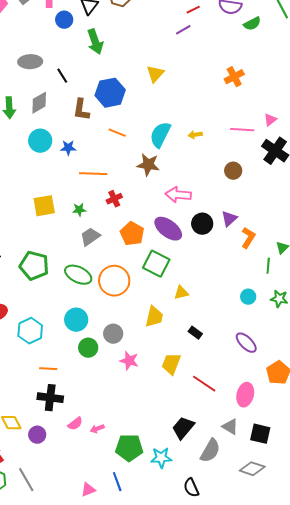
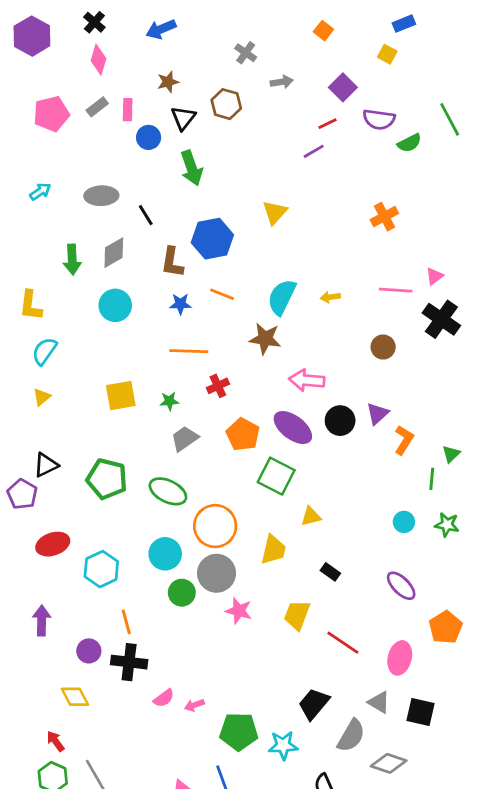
blue star: (68, 148) -> (180, 304), moved
orange circle: (114, 281) -> (215, 526), moved
gray circle: (113, 334) -> (217, 573), size x1.4
orange line: (48, 369) -> (126, 622), turned 72
purple circle: (37, 435) -> (89, 651), moved
gray diamond: (252, 469) -> (389, 763), moved

